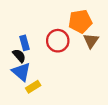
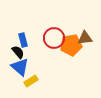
orange pentagon: (80, 21) -> (71, 45), moved
brown triangle: (91, 41) -> (85, 38), turned 49

